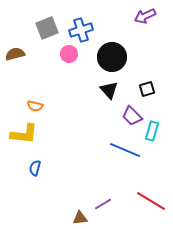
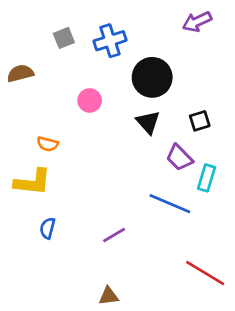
gray square: (47, 28) -> (64, 38), size x0.7
pink circle: (69, 54) -> (90, 100), moved
purple line: (103, 204) -> (114, 235), moved

